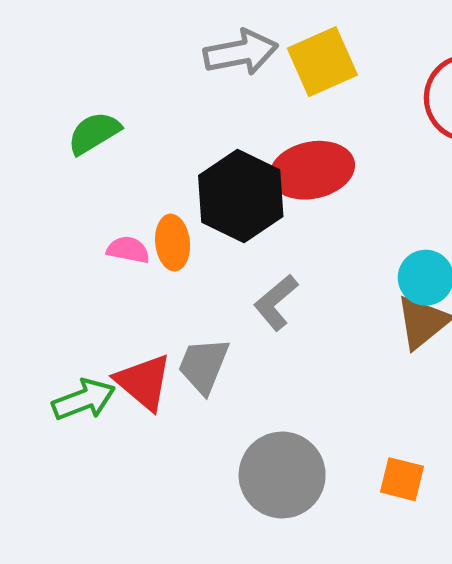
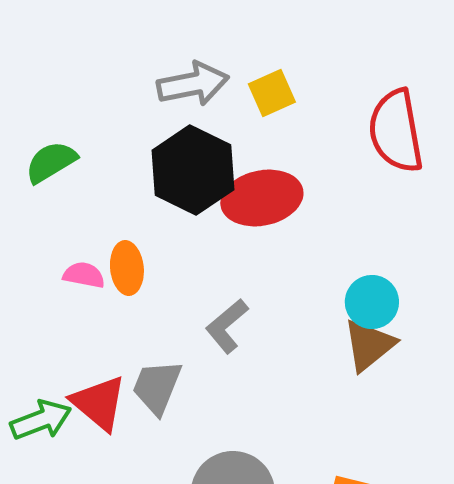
yellow square: (322, 62) -> (272, 93), size x0.7
black hexagon: (241, 196) -> (193, 170), moved

